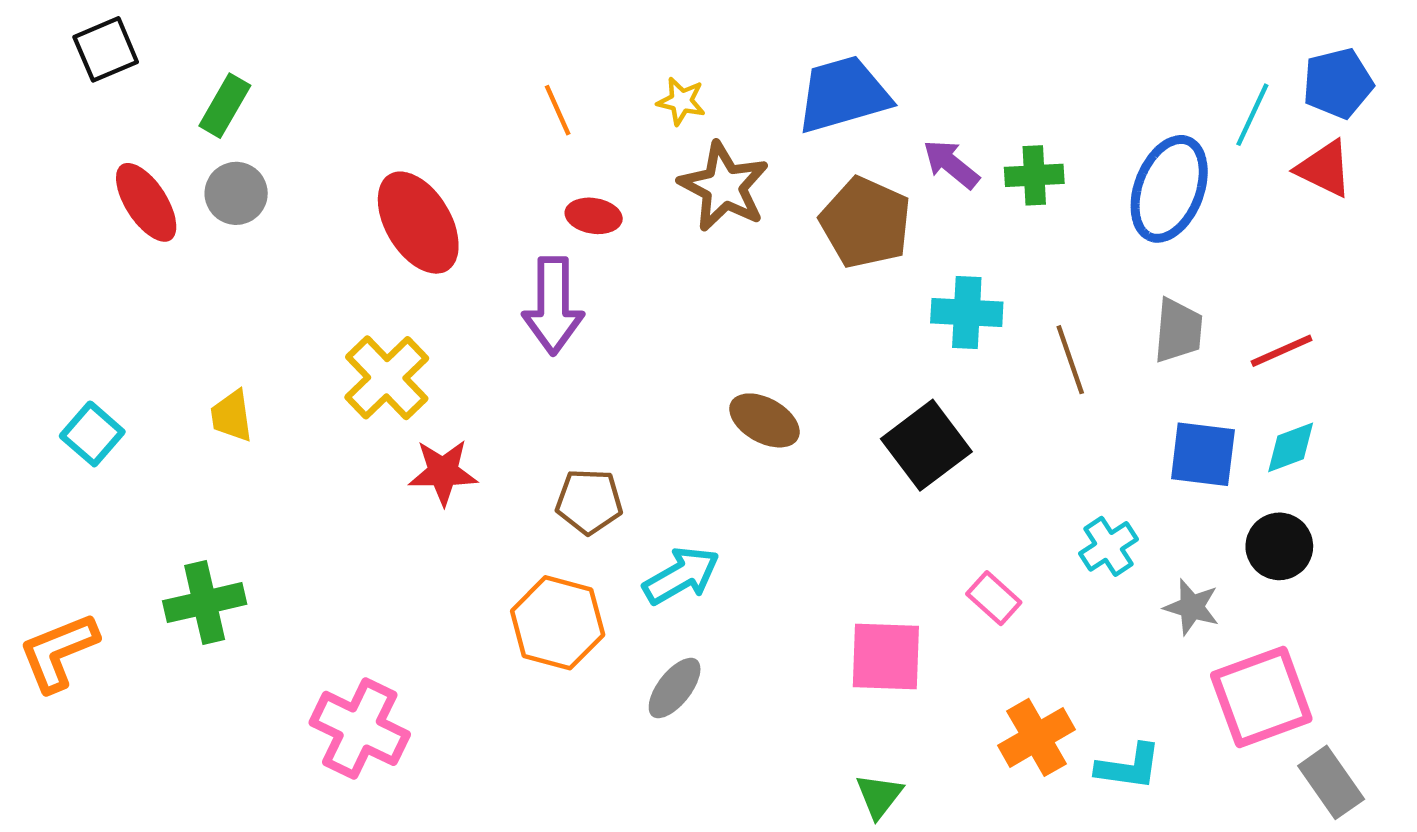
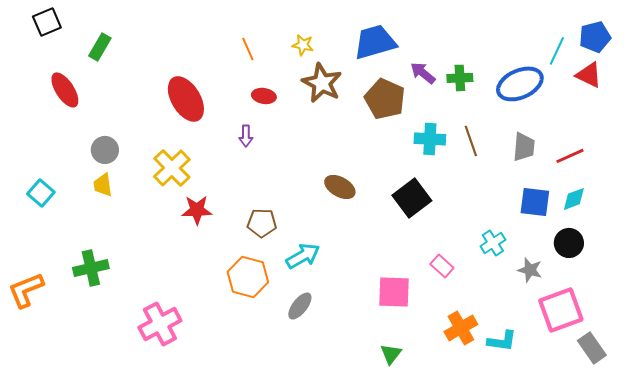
blue ellipse: (1169, 189) -> (520, 84), turned 45
gray circle: (236, 193) -> (105, 150), moved
purple arrow: (553, 306) -> (246, 136), size x0.5
brown line: (1070, 360) -> (471, 141), moved
pink cross: (360, 728) -> (160, 324), turned 36

